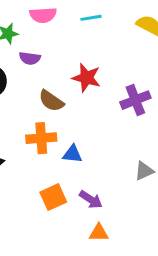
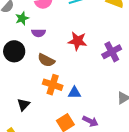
brown semicircle: (51, 101) -> (46, 60), moved
orange cross: (41, 138) -> (53, 85), turned 30

